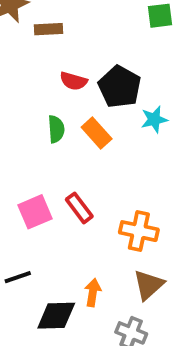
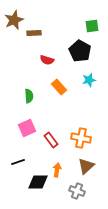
black pentagon: (120, 87) -> (80, 51), moved
green semicircle: (56, 129) -> (29, 96), moved
red rectangle: (79, 208) -> (51, 140), moved

